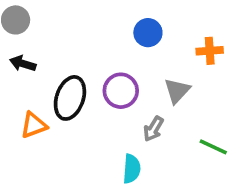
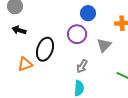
purple circle: (121, 91) -> (77, 34), moved
gray arrow: (153, 129) -> (82, 66), moved

